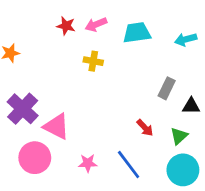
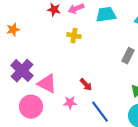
red arrow: (145, 128) -> (86, 85), moved
pink star: (88, 163) -> (70, 103), moved

